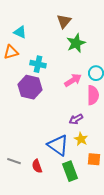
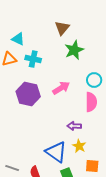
cyan cross: (38, 64) -> (33, 59), moved
pink arrow: (73, 80) -> (61, 88), moved
purple arrow: (76, 119) -> (74, 126), turned 32

